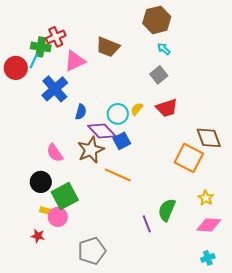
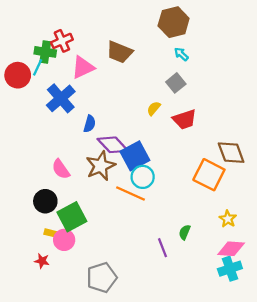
yellow semicircle: (137, 109) -> (154, 108), moved
cyan circle: (118, 114) -> (143, 177), moved
blue square: (122, 141) -> (135, 156), size x1.5
green semicircle: (167, 210) -> (185, 232), size x0.6
cyan cross: (208, 258) -> (230, 269), moved, size x1.5

